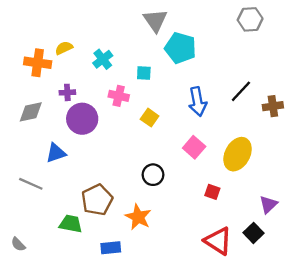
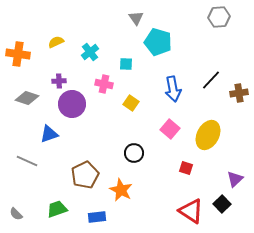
gray triangle: (155, 21) -> (136, 18), size x0.7
orange cross: (38, 63) -> (18, 54), moved
gray diamond: (31, 112) -> (27, 98), turned 30
green trapezoid: (71, 224) -> (57, 209), moved, turned -30

